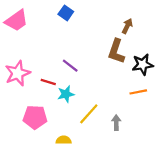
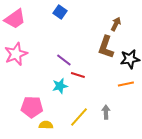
pink star: (18, 73) -> (16, 54), moved
red line: (48, 82) -> (78, 75), moved
yellow line: (89, 114) -> (79, 117), moved
yellow semicircle: (64, 140) -> (46, 125), moved

